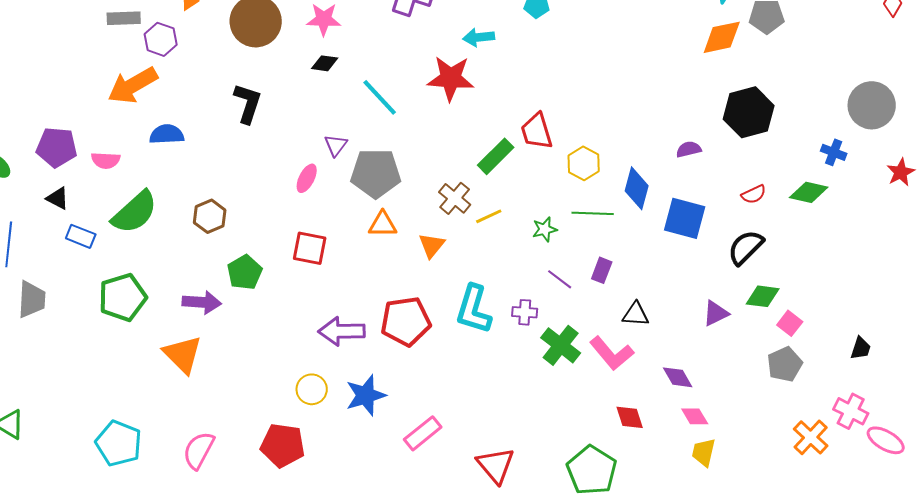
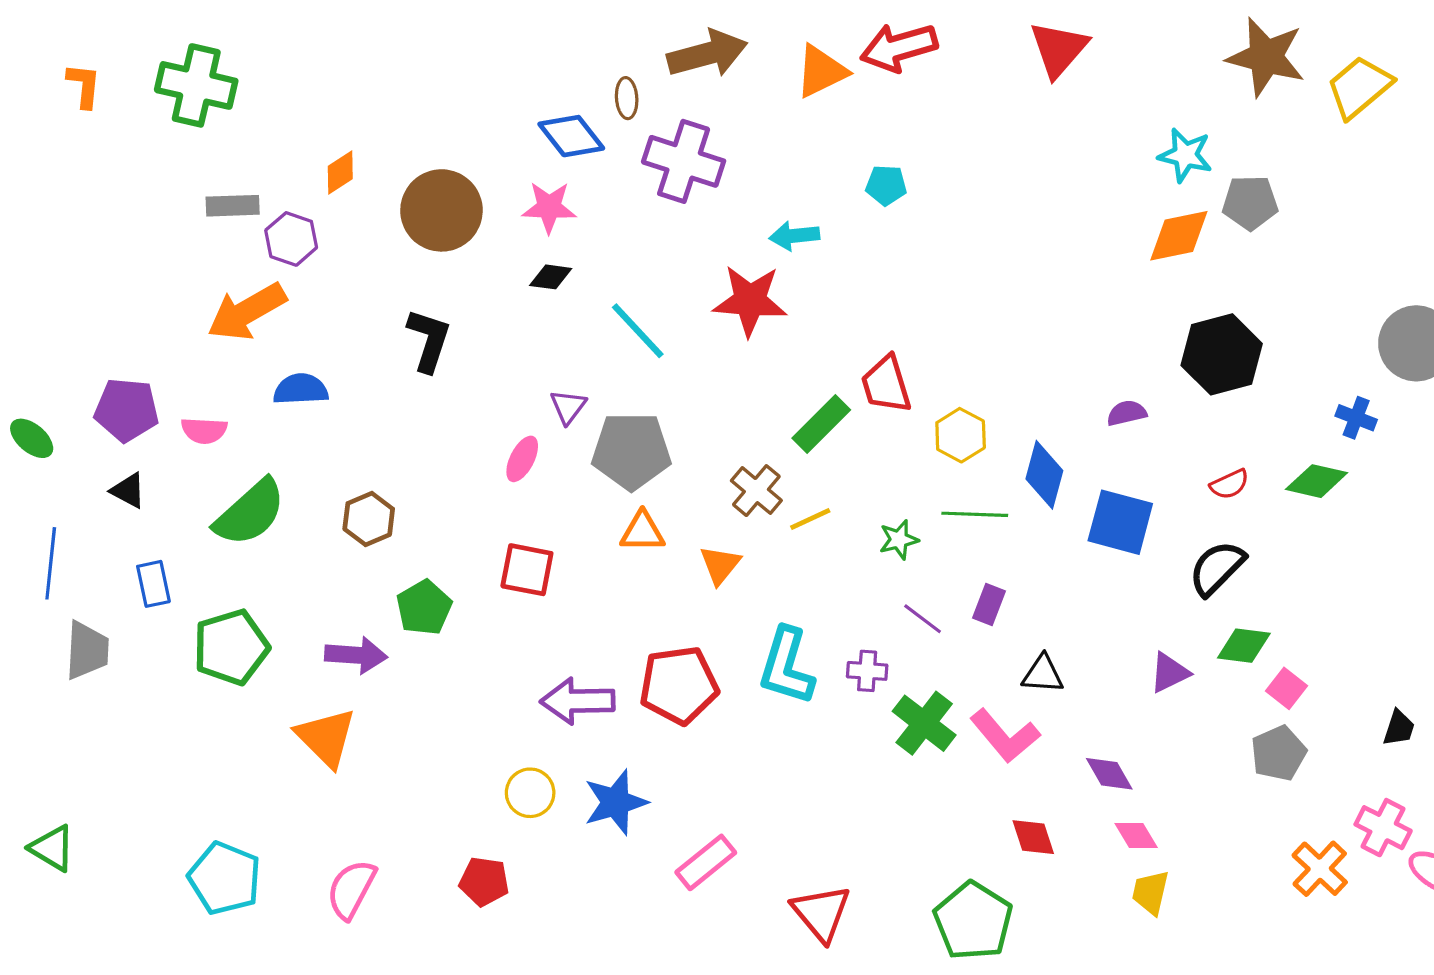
blue rectangle: (81, 236) -> (153, 584), moved, turned 56
red pentagon: (283, 445) -> (484, 881), size x0.7

